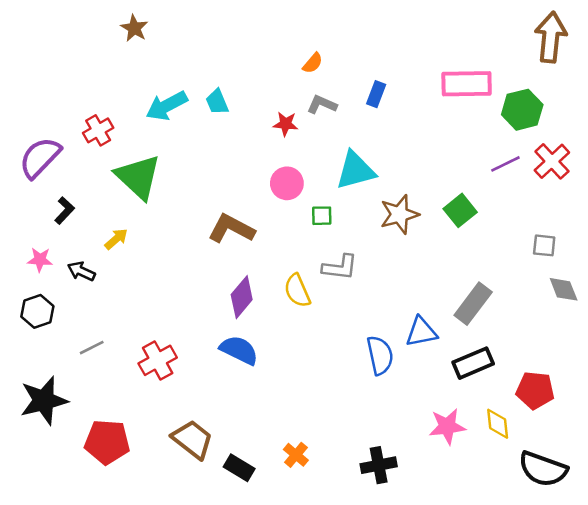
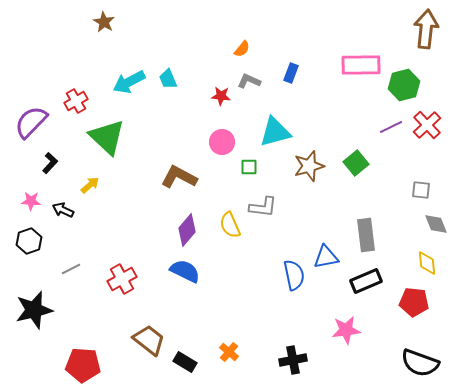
gray rectangle: (473, 304) -> (366, 235), turned -44
yellow diamond: (498, 424) -> (427, 263), moved
red pentagon: (107, 442) -> (83, 365), moved

